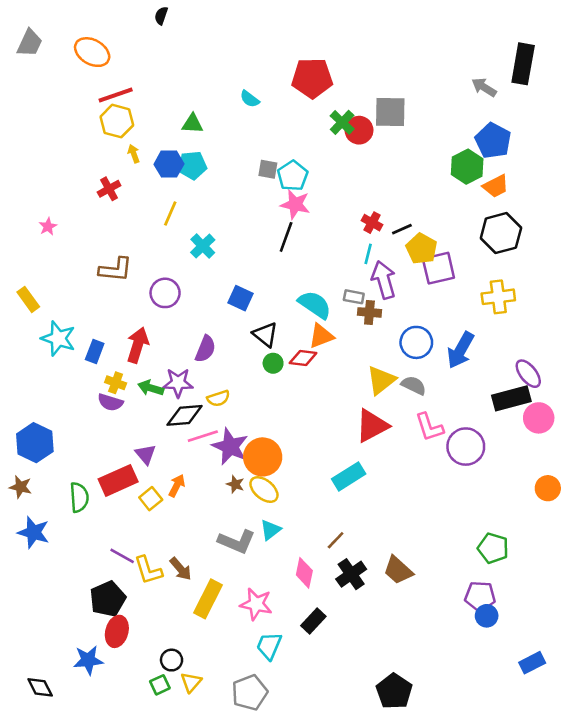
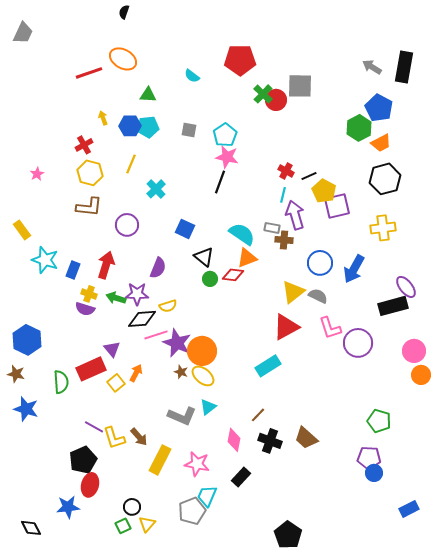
orange ellipse: (92, 52) -> (123, 59), moved
black rectangle: (523, 64) -> (404, 67), moved
yellow hexagon: (117, 121) -> (90, 173), moved
gray square: (268, 169) -> (189, 130), moved
pink circle: (539, 418) -> (414, 351), moved
black cross: (351, 574) -> (270, 441), turned -35
black pentagon: (394, 691) -> (288, 535), moved
gray pentagon: (250, 693) -> (192, 511), moved

